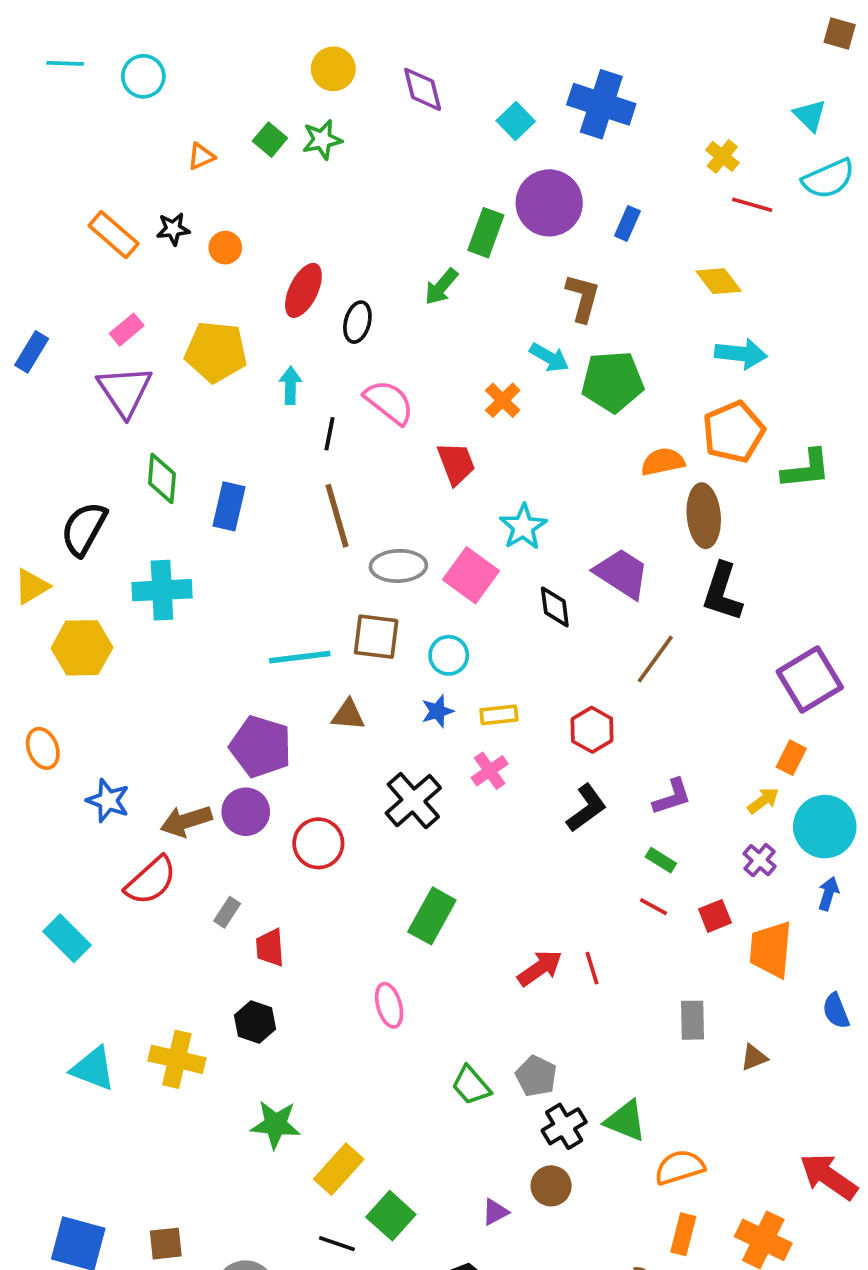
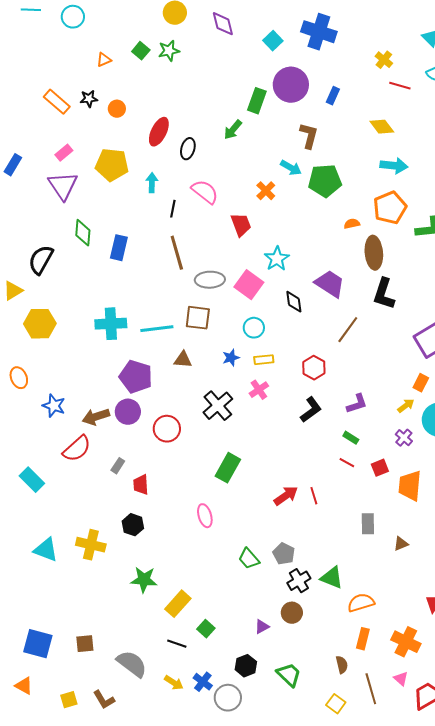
orange semicircle: (663, 462) -> (352, 224), size x0.7
cyan cross: (162, 590) -> (111, 324), moved
cyan circle: (449, 655) -> (254, 328), moved
green square: (391, 1216) -> (206, 629), size x0.7

